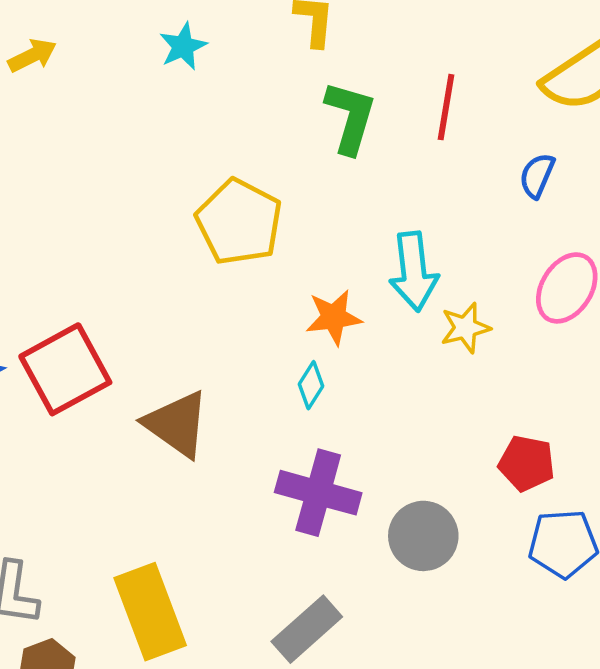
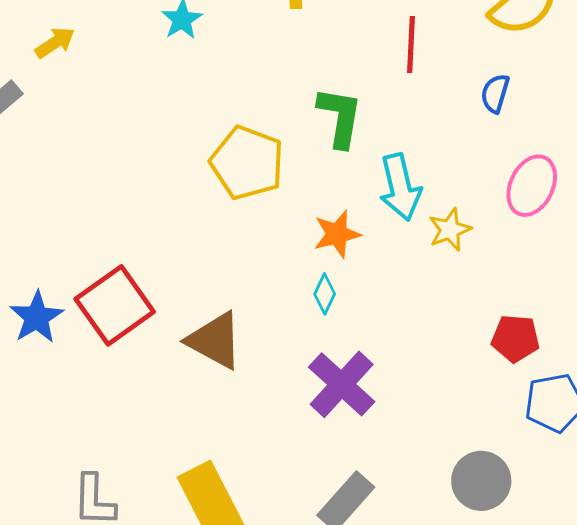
green L-shape: (350, 117) -> (340, 117), moved
purple cross: (318, 493) -> (342, 384), turned 34
gray circle: (423, 536) -> (481, 481), moved

